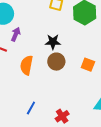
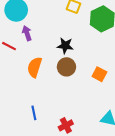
purple arrow: (16, 34) -> (27, 33), turned -48
blue line: (31, 108) -> (34, 113), turned -48

